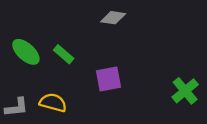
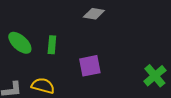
green rectangle: (64, 54) -> (52, 45), turned 54

